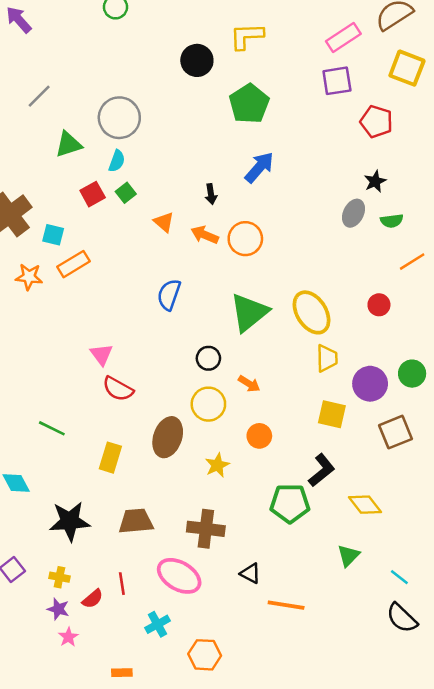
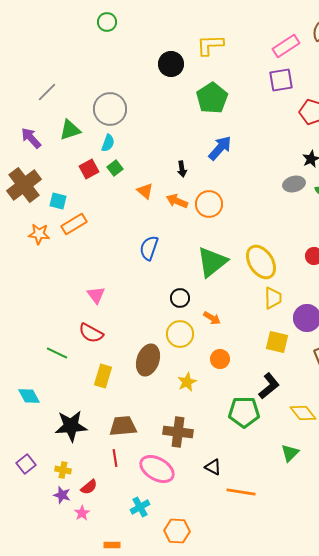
purple arrow: (19, 20) -> (31, 138), moved
gray ellipse: (354, 213) -> (294, 184), turned 50
red semicircle: (118, 389) -> (91, 333), moved
red line: (122, 584) -> (115, 458), moved
pink star: (68, 637) -> (82, 513), moved

